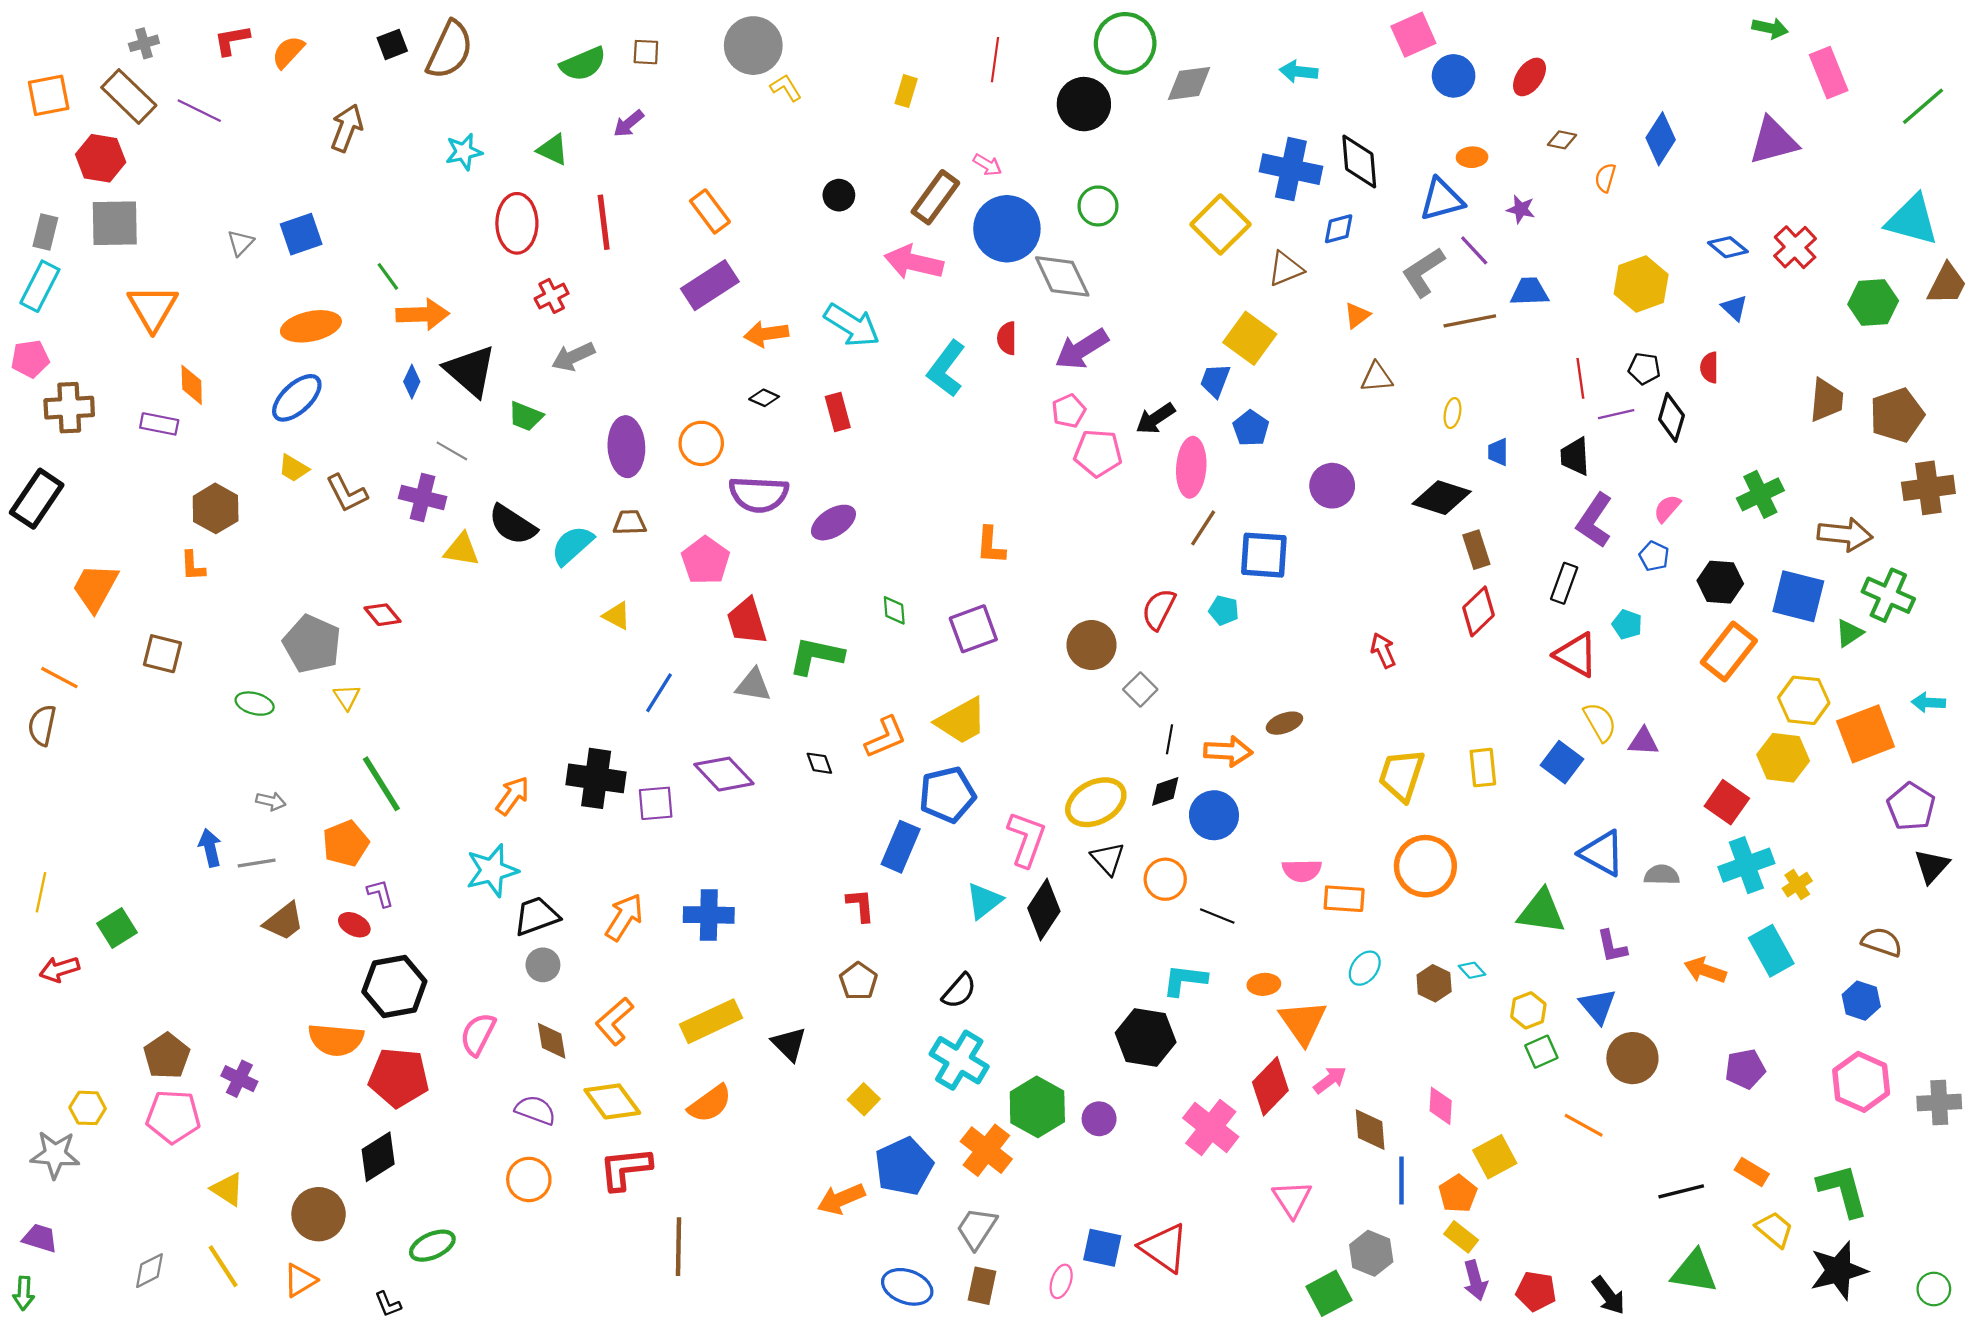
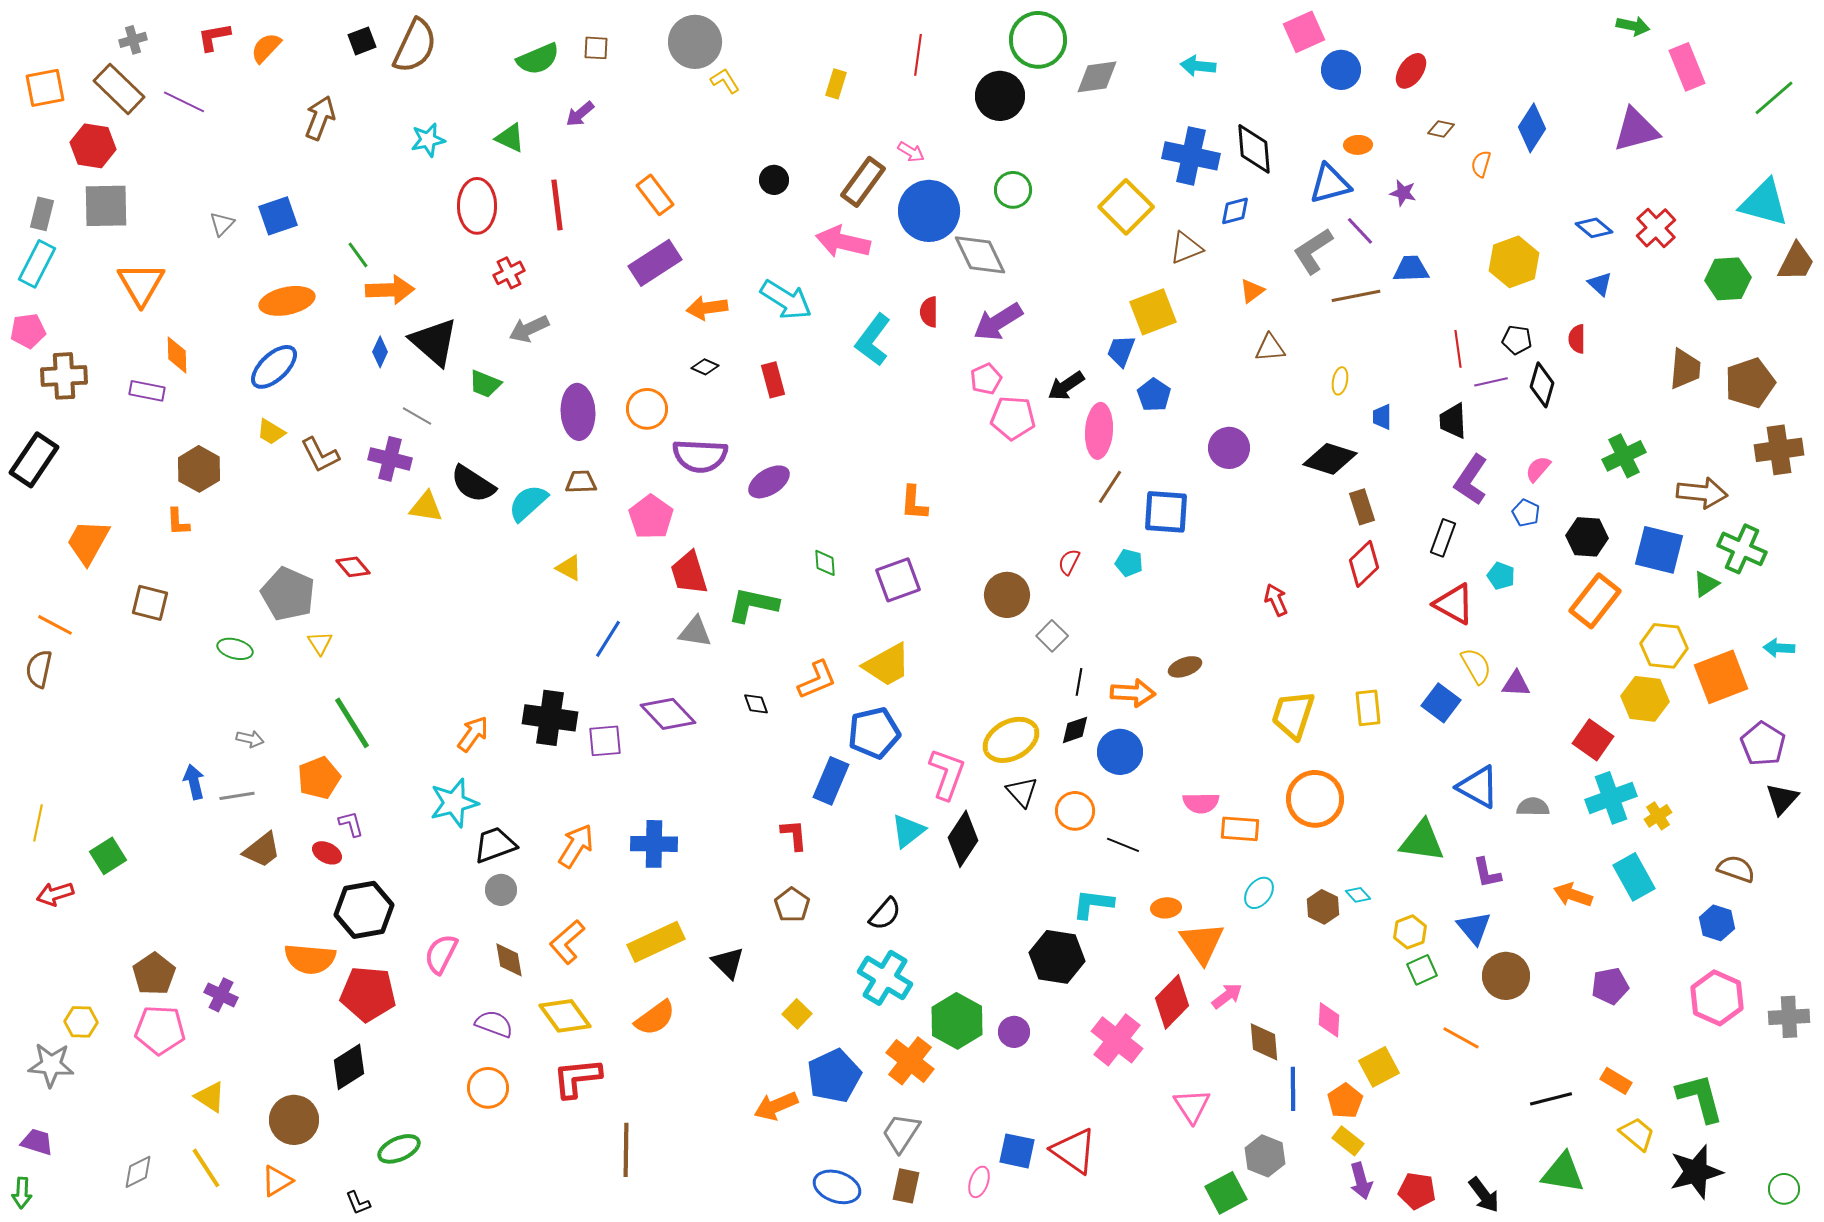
yellow square: (1250, 338) -> (1153, 312), turned 33
red semicircle: (1159, 609) -> (1069, 562), size x0.7

